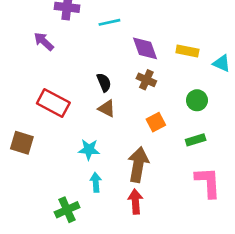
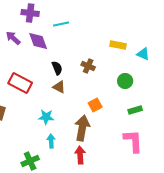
purple diamond: (145, 48) -> (38, 41), moved
orange square: (156, 122) -> (95, 105), moved
green rectangle: (196, 140) -> (135, 110), moved

